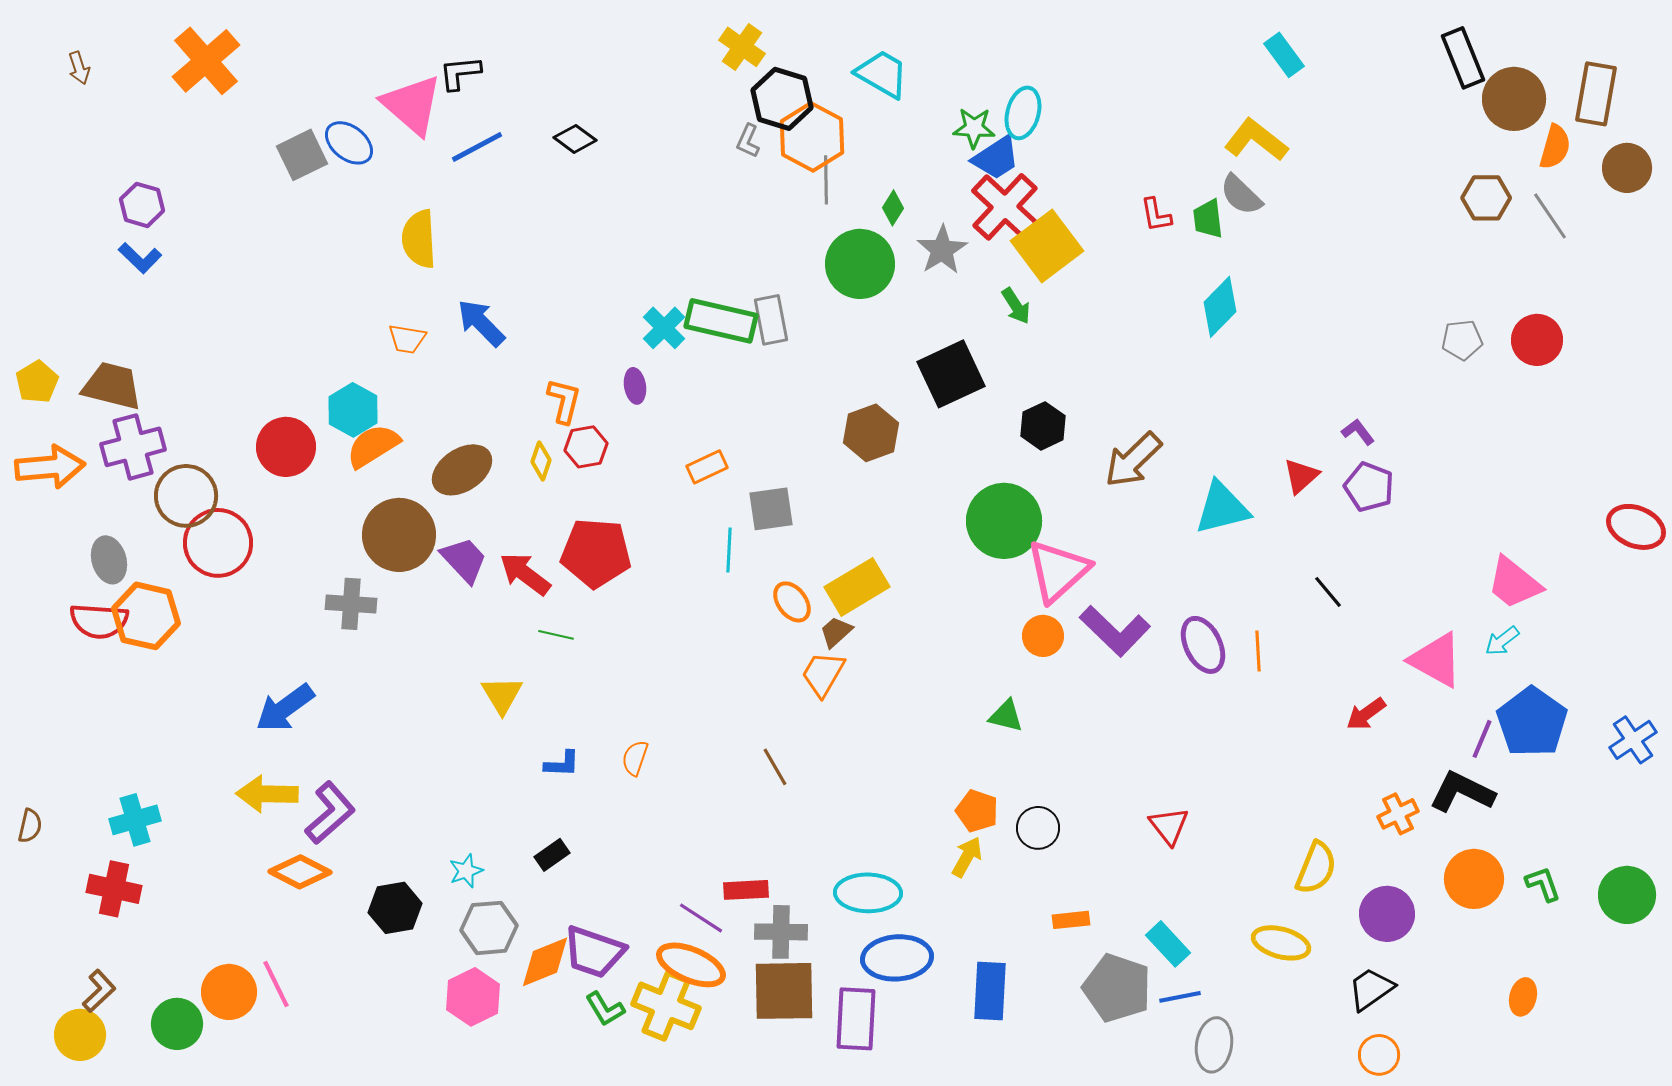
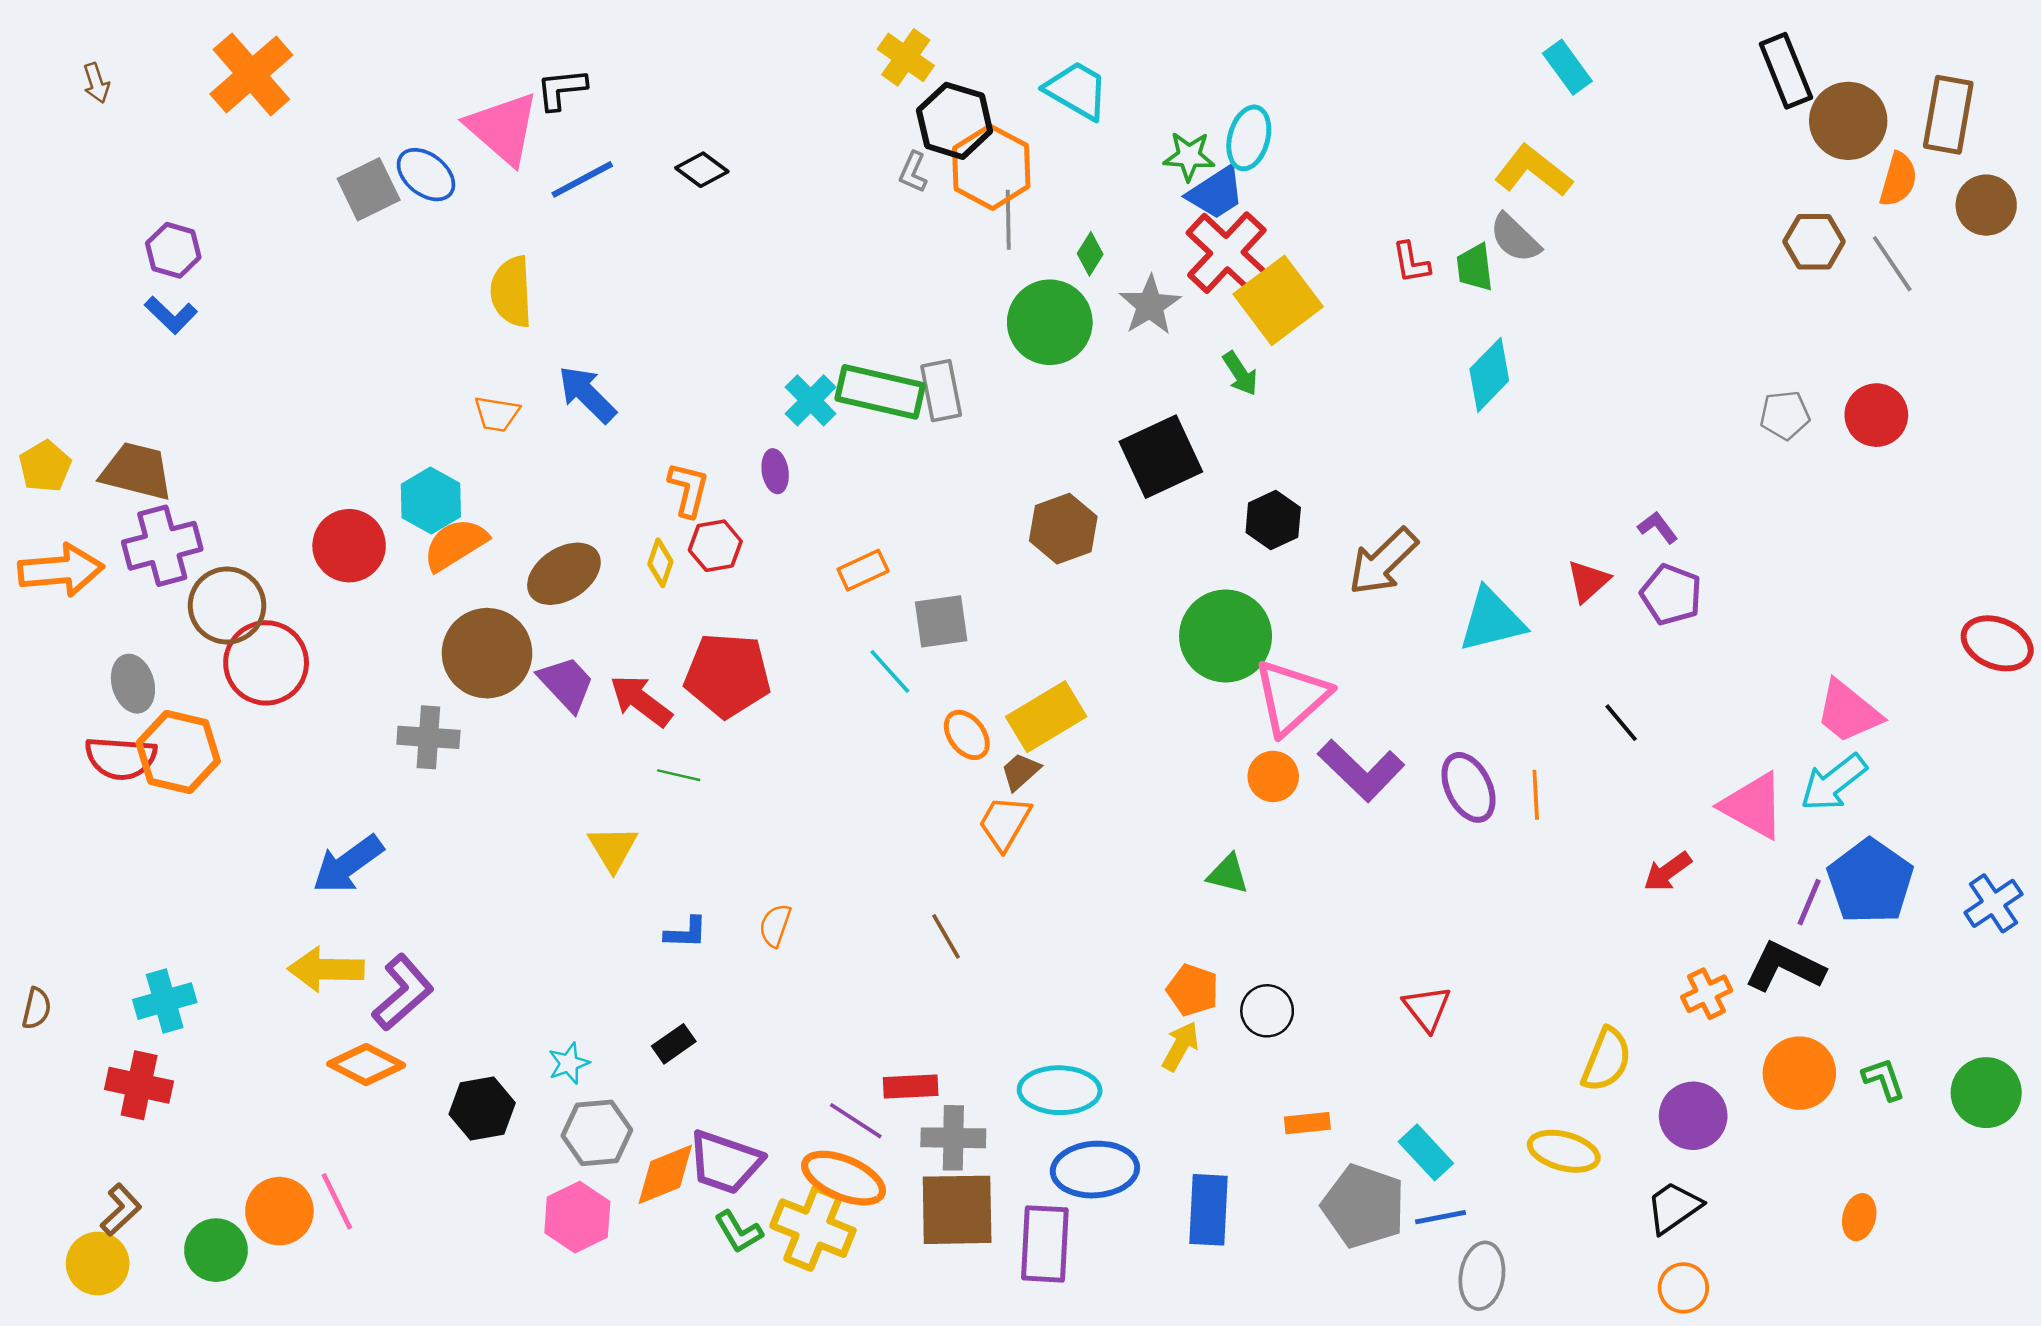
cyan line: (729, 550) -> (890, 671), turned -45
cyan arrow: (1502, 641) -> (1834, 783), size x1.6

